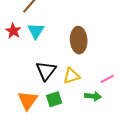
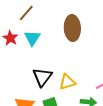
brown ellipse: (79, 40) -> (72, 28), moved

